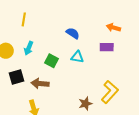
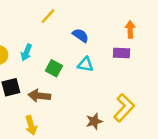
yellow line: (24, 19) -> (48, 16), moved, turned 32
orange arrow: (113, 28) -> (130, 29), turned 72

